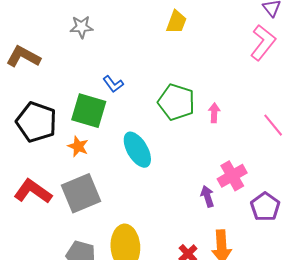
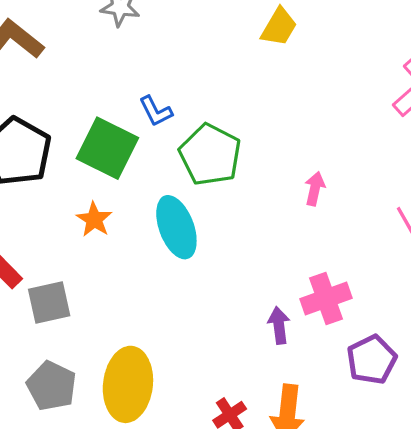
green pentagon: (176, 102) -> (210, 155), moved
orange star: (78, 146) -> (94, 219), moved
gray square: (81, 193) -> (49, 303), moved, size x0.7

